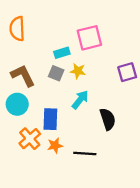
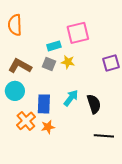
brown L-shape: (23, 76) -> (20, 66), turned -35
cyan arrow: (80, 100) -> (71, 98), moved
black line: (85, 153) -> (104, 136), moved

